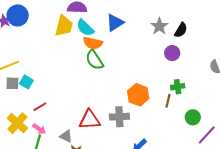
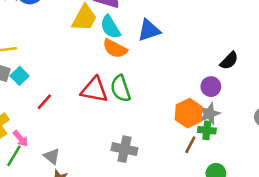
gray star: (159, 26) -> (209, 114), moved
green semicircle: (94, 60) -> (121, 89), moved
orange hexagon: (138, 95) -> (189, 113), moved
red line: (40, 107) -> (44, 102), moved, turned -32
red triangle: (89, 120) -> (94, 90), moved

